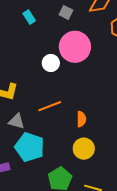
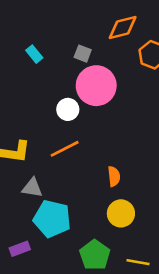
gray square: (66, 12) -> (83, 54), moved
orange line: (50, 106) -> (65, 149), moved

